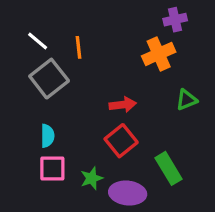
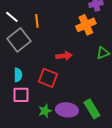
red square: (121, 141) -> (48, 78), moved, turned -30
green rectangle: (168, 168) -> (92, 109), moved
green star: (92, 178) -> (45, 111), moved

